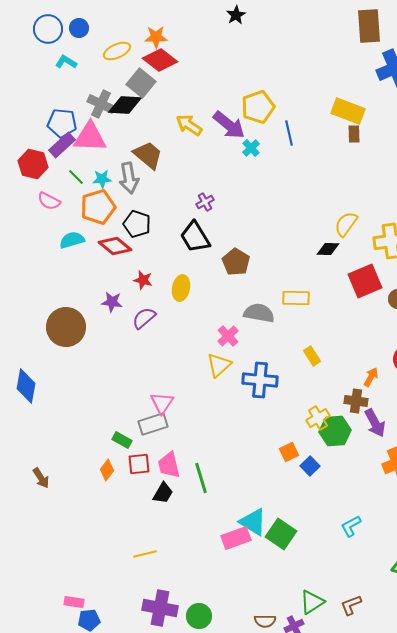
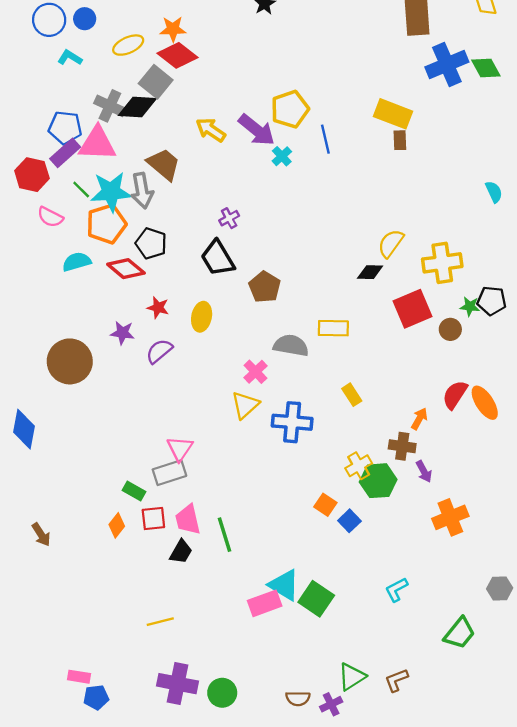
cyan star: (102, 179) -> (111, 192), size x1.8
purple arrow: (375, 423) -> (424, 471), size x0.7
orange square: (289, 452) -> (325, 505), turned -30

